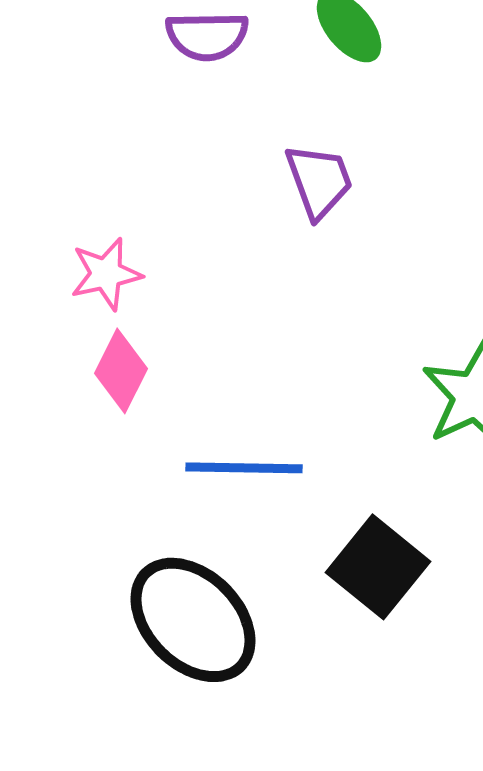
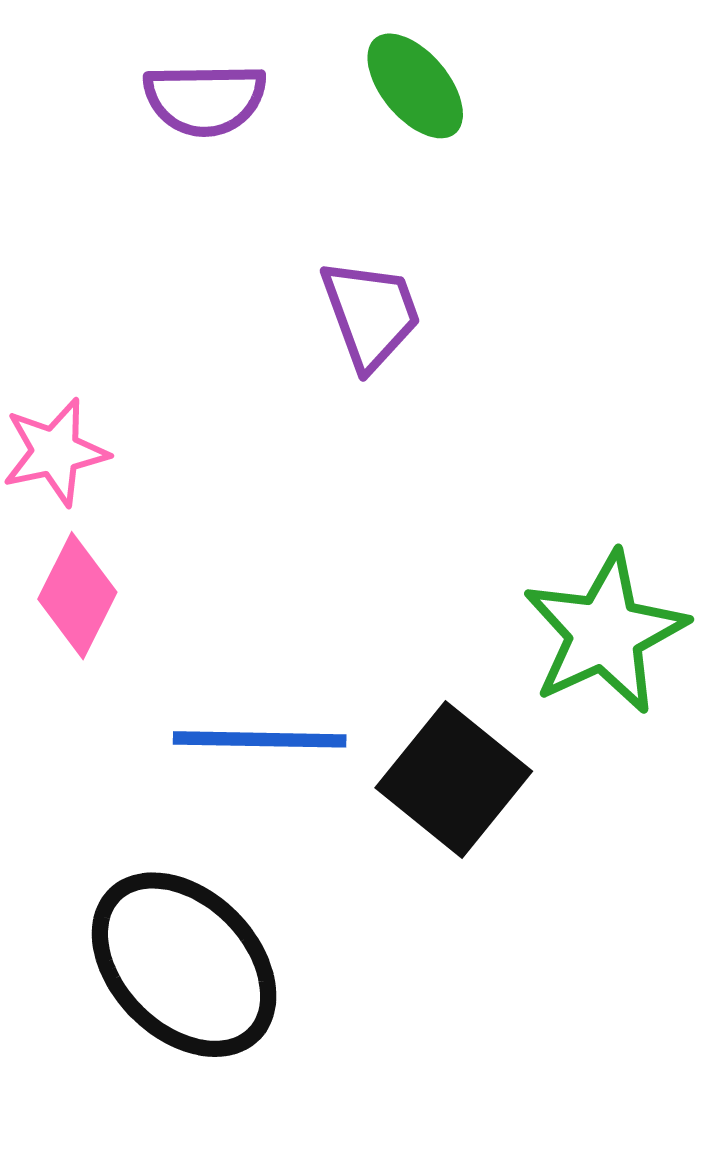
black square: (378, 567) -> (454, 779), moved

